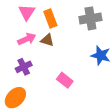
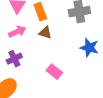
brown triangle: (47, 40) -> (45, 33), moved

